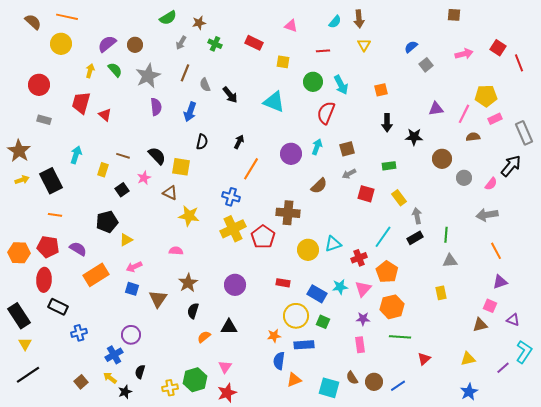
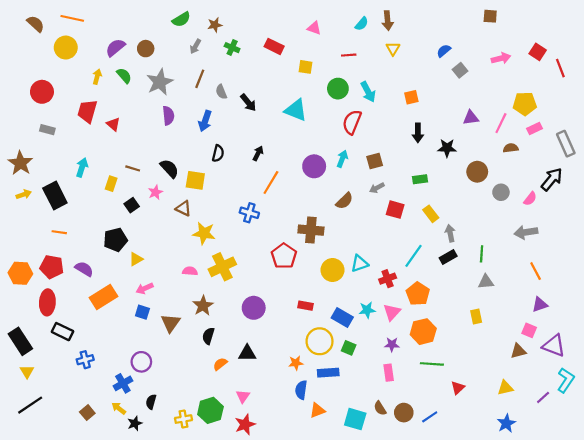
yellow cross: (233, 229) -> (222, 267), moved
purple triangle: (513, 320) -> (554, 346), size x1.6

